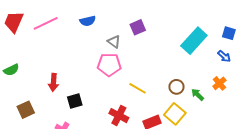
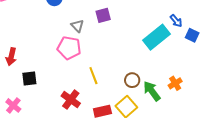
blue arrow: (224, 56) -> (176, 21), moved
yellow line: (138, 88) -> (93, 76), turned 30
green arrow: (198, 95) -> (152, 91), size x1.5

